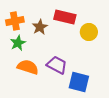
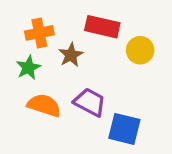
orange cross: (15, 21) -> (39, 33), moved
brown star: (40, 27) -> (71, 55), moved

